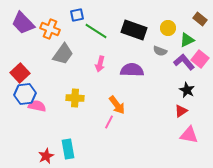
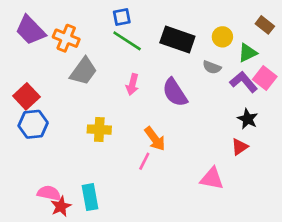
blue square: (77, 15) -> (122, 17), moved
purple semicircle: (132, 70) -> (175, 92), turned -125
pink semicircle: (37, 106) -> (49, 193), moved
pink triangle: (189, 135) -> (212, 179), moved

